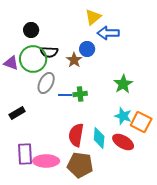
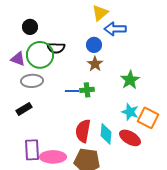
black circle: (31, 30) -> (30, 27), moved
brown star: (74, 60) -> (95, 64), moved
gray ellipse: (46, 83) -> (32, 81), moved, turned 60

